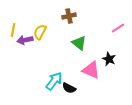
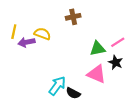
pink line: (118, 28) -> (118, 42), moved
yellow semicircle: (40, 32) -> (42, 34), turned 84
green triangle: (79, 43) -> (98, 49), moved, turned -49

